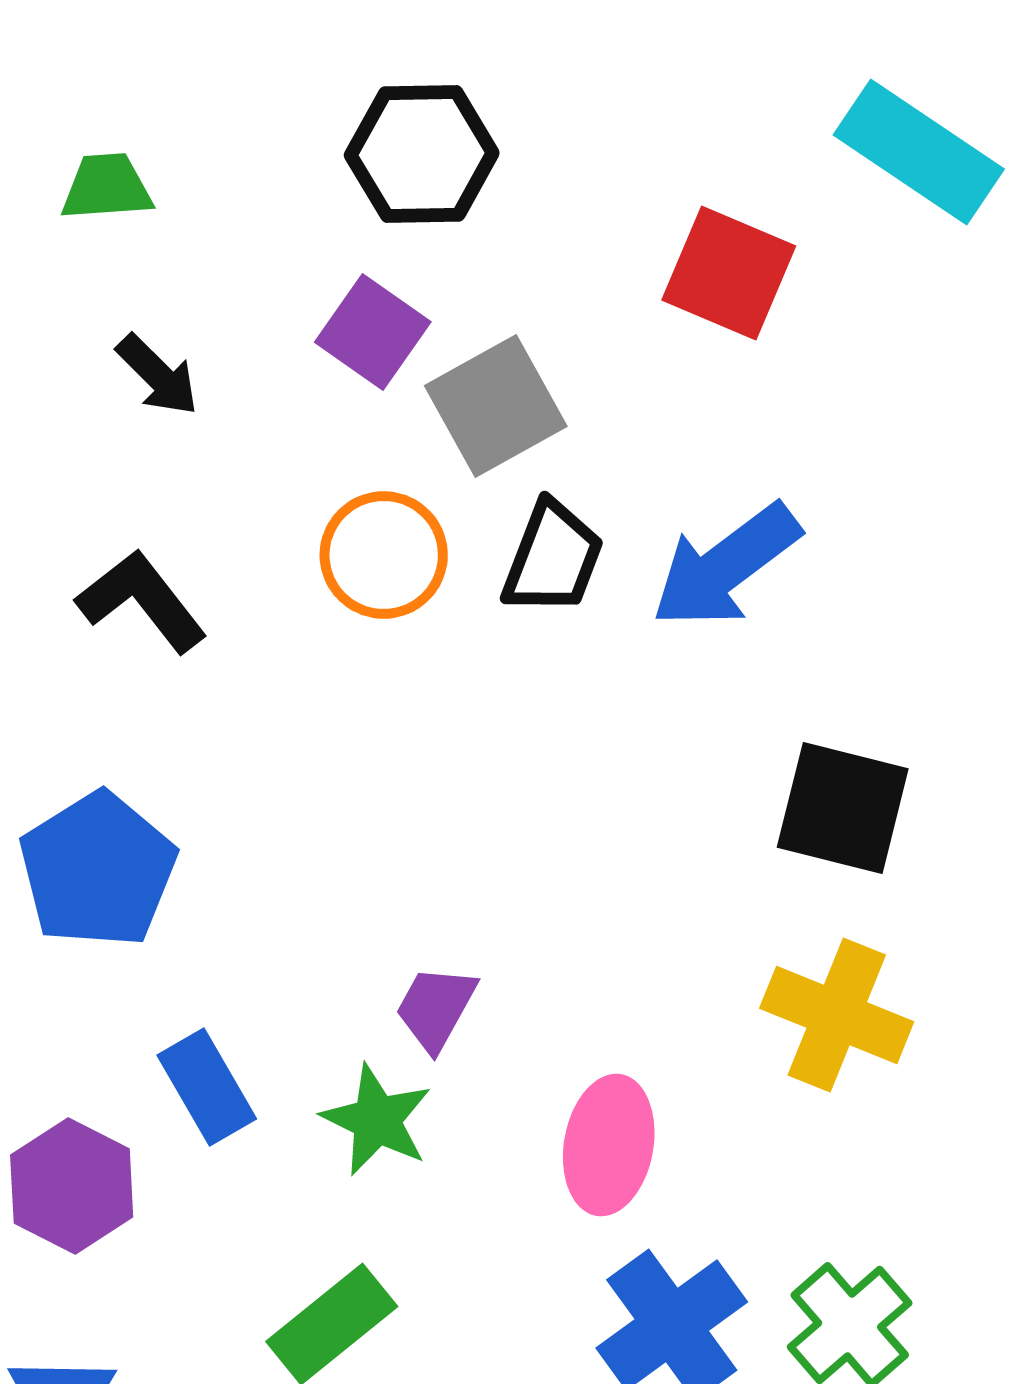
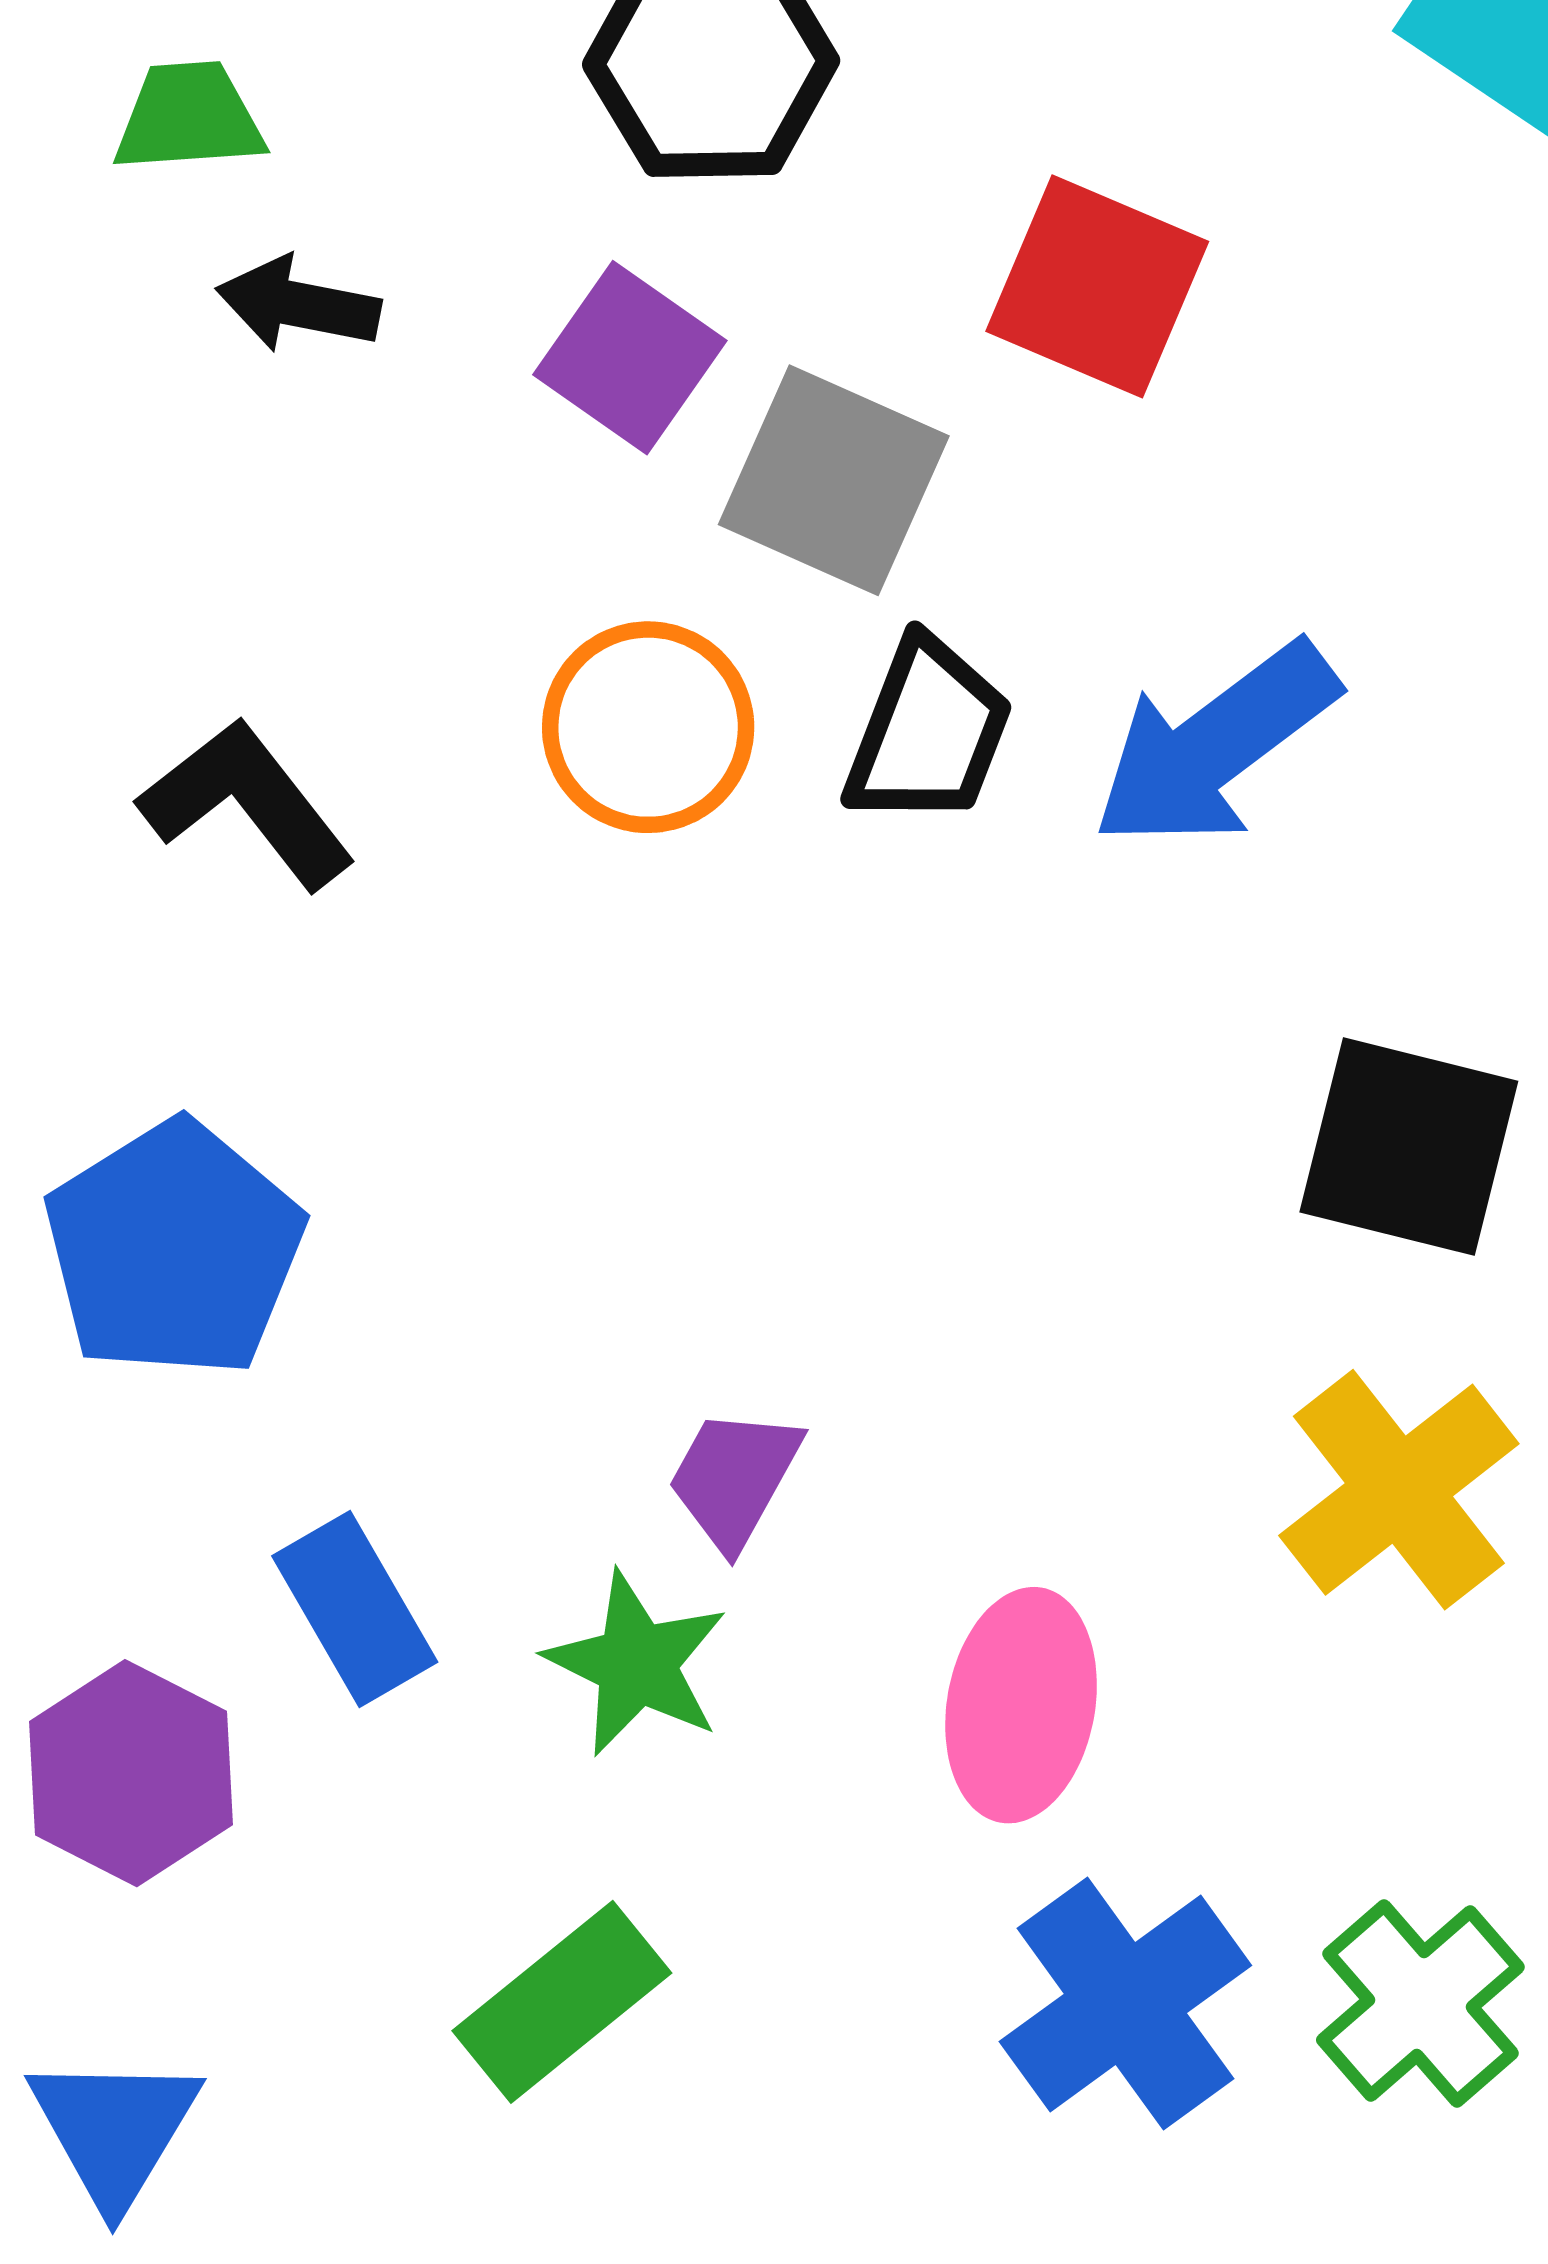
red square: (729, 273) -> (1097, 286), moved
black arrow: (158, 375) -> (298, 305), moved, turned 146
gray square: (496, 406) -> (834, 480), turned -37
yellow cross: (837, 1015) -> (1399, 1490), turned 30

